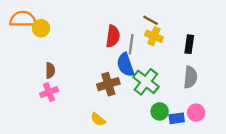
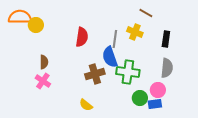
brown line: (150, 20) -> (146, 13), moved
red semicircle: (113, 36) -> (82, 37), moved
green cross: (146, 82) -> (128, 72), turned -30
pink cross: (49, 92) -> (43, 81), turned -35
pink circle: (196, 113) -> (158, 90), moved

